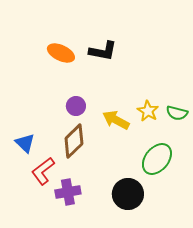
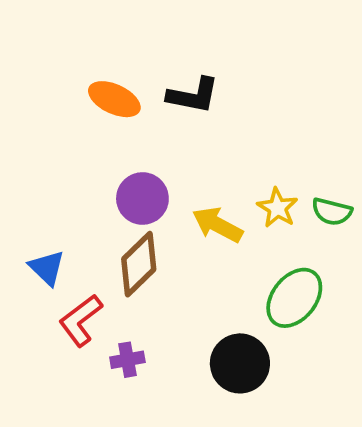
purple circle: (76, 106) -> (142, 199), size x1.4
purple cross: (68, 192) -> (127, 360), size x0.7

